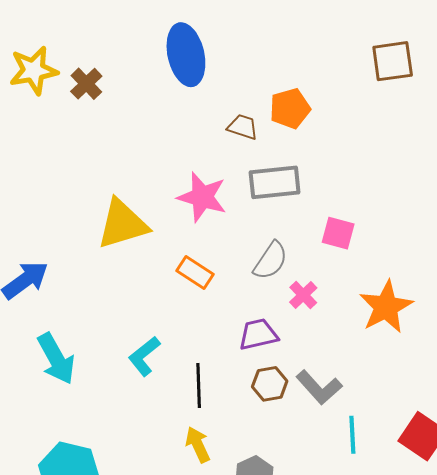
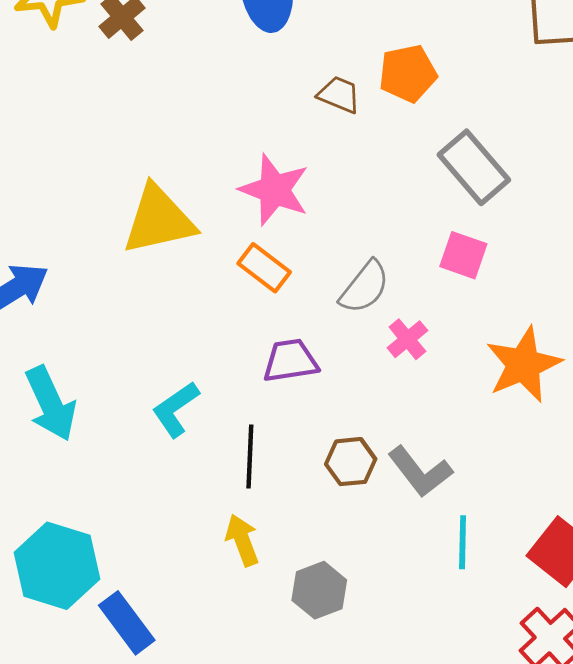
gray rectangle: (275, 182) -> (474, 167), moved, turned 51
orange rectangle: (195, 272) -> (264, 268), moved
purple trapezoid: (258, 334) -> (290, 361), moved

